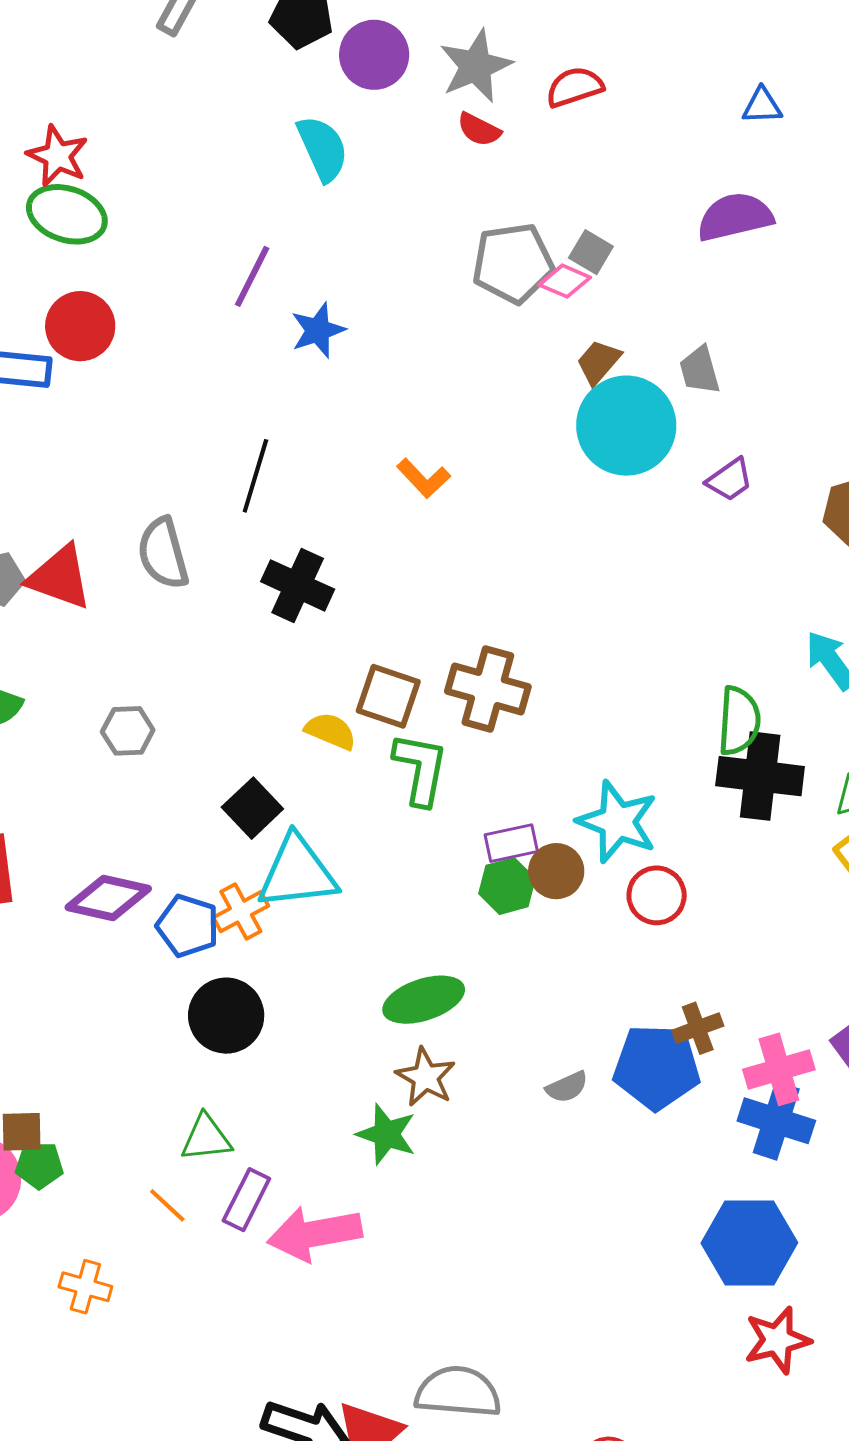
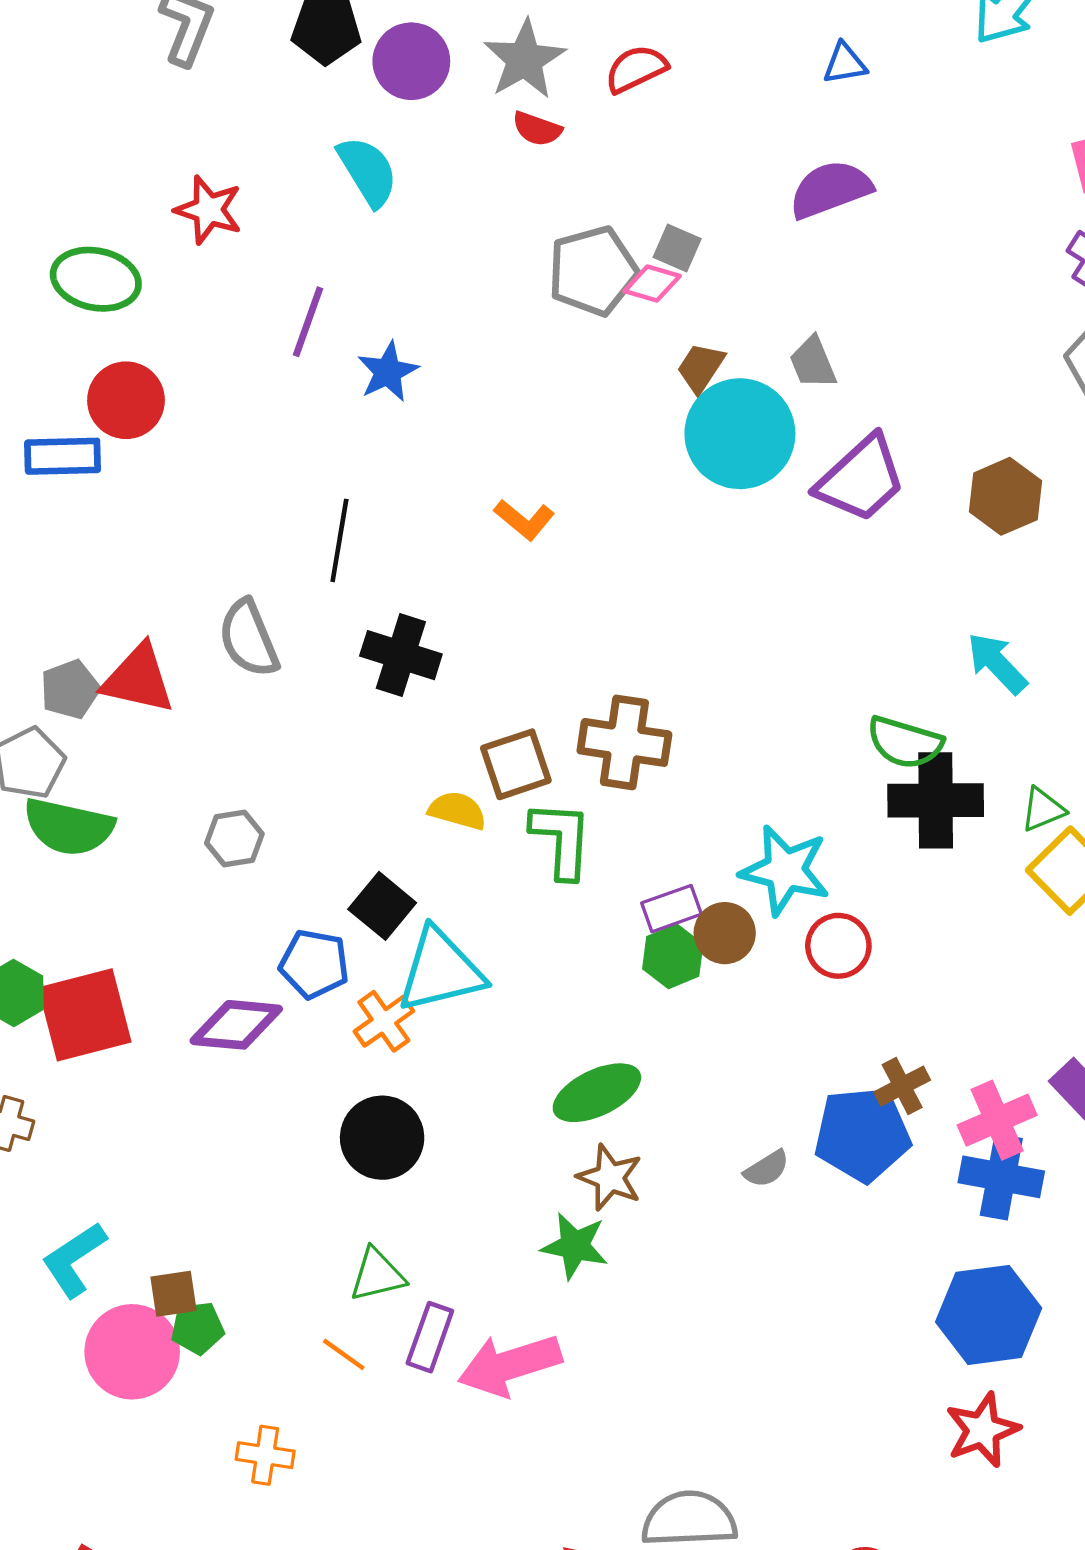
red star: (58, 156) -> (209, 210), moved
purple trapezoid: (730, 480) -> (861, 479), size x1.8
brown square: (388, 696) -> (516, 764), turned -30
green semicircle: (739, 721) -> (905, 742), turned 110
blue pentagon: (188, 926) -> (314, 964), moved
red star: (777, 1340) -> (982, 1430), moved

